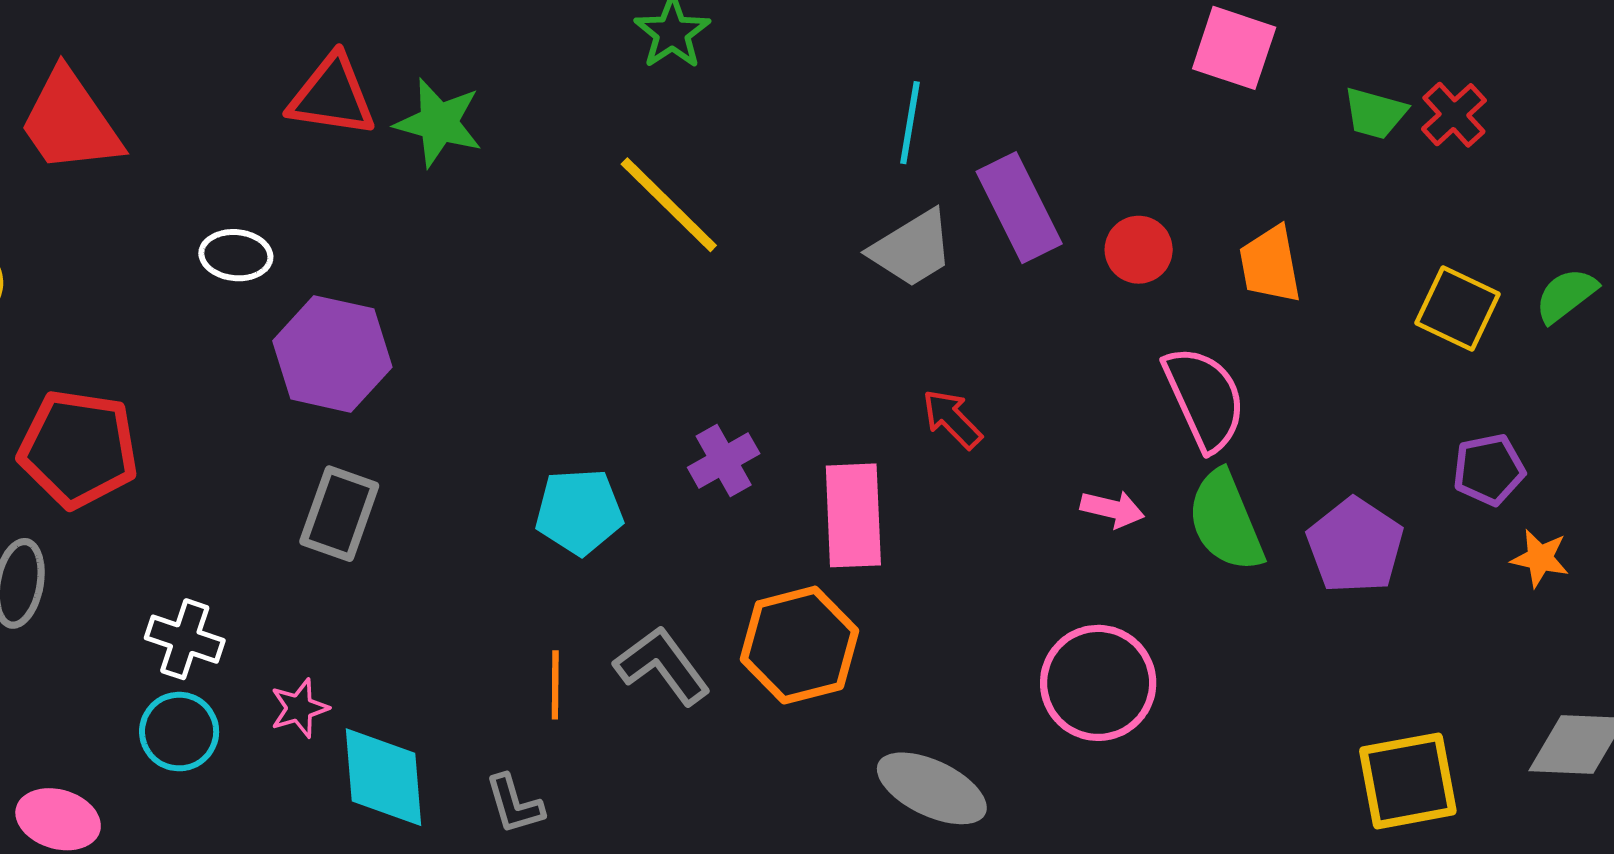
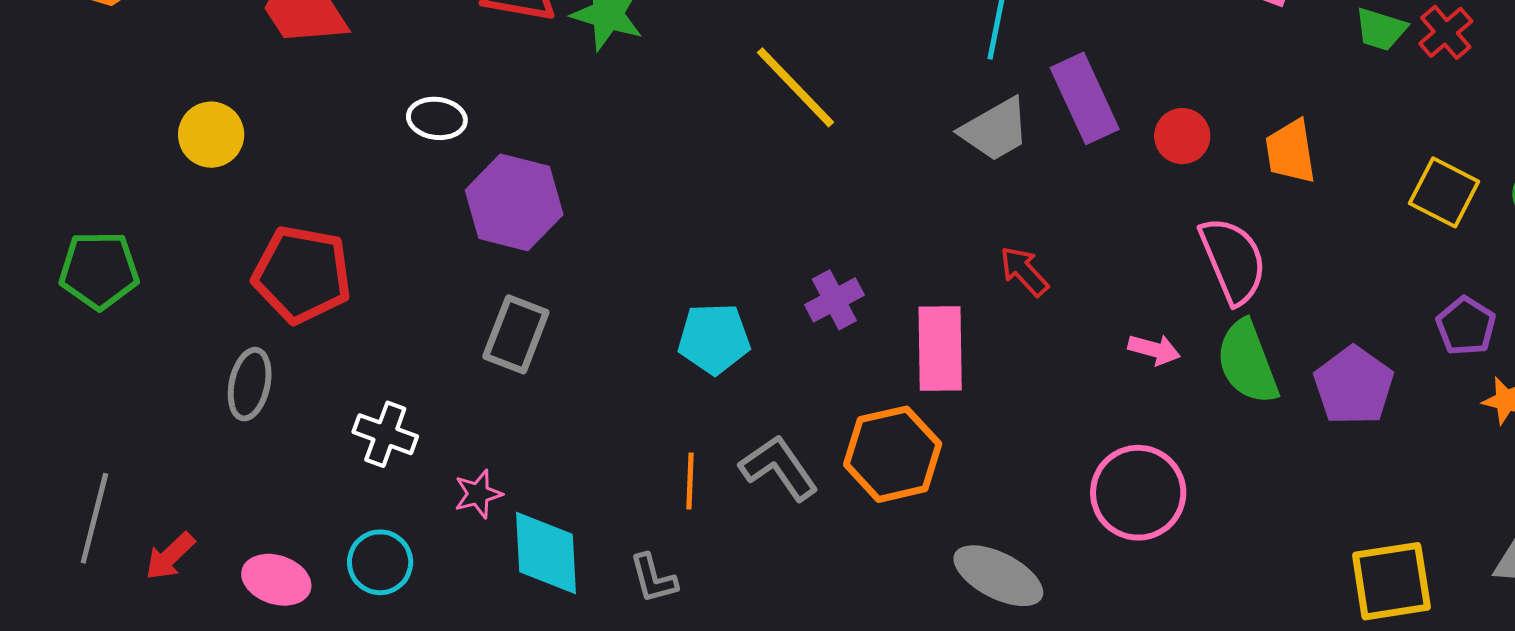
purple pentagon: (1489, 470) -> (1466, 326), turned -30
cyan circle: (179, 732) -> (380, 562), moved

